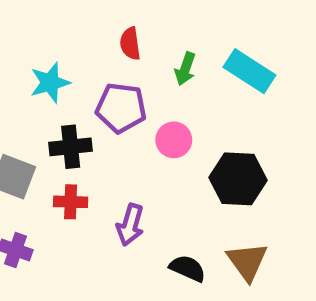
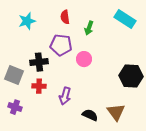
cyan rectangle: (249, 71) -> (125, 19), moved
cyan star: (50, 83) -> (27, 21), moved
black hexagon: (238, 179) -> (131, 76), moved

